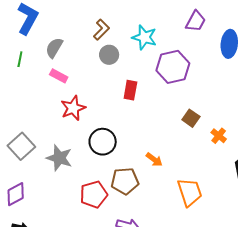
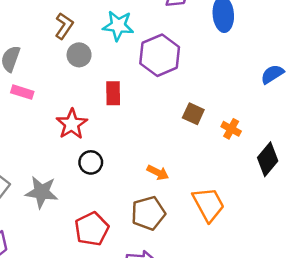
red star: (73, 108) -> (72, 124), moved
black circle: (103, 142) -> (91, 162), size x0.7
brown pentagon: (125, 181) -> (148, 213), moved

